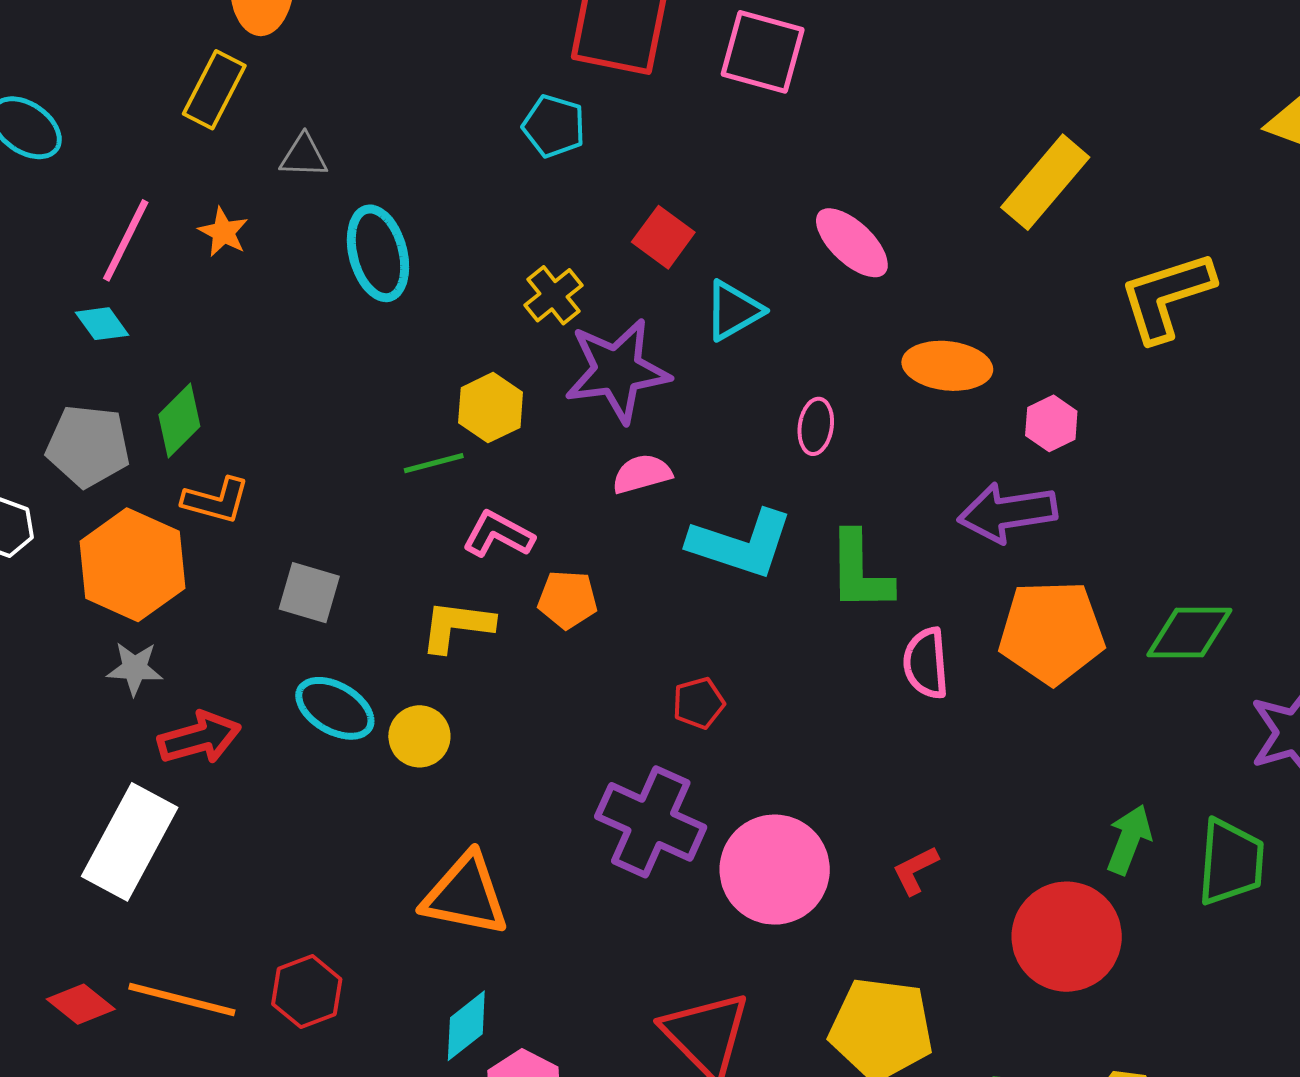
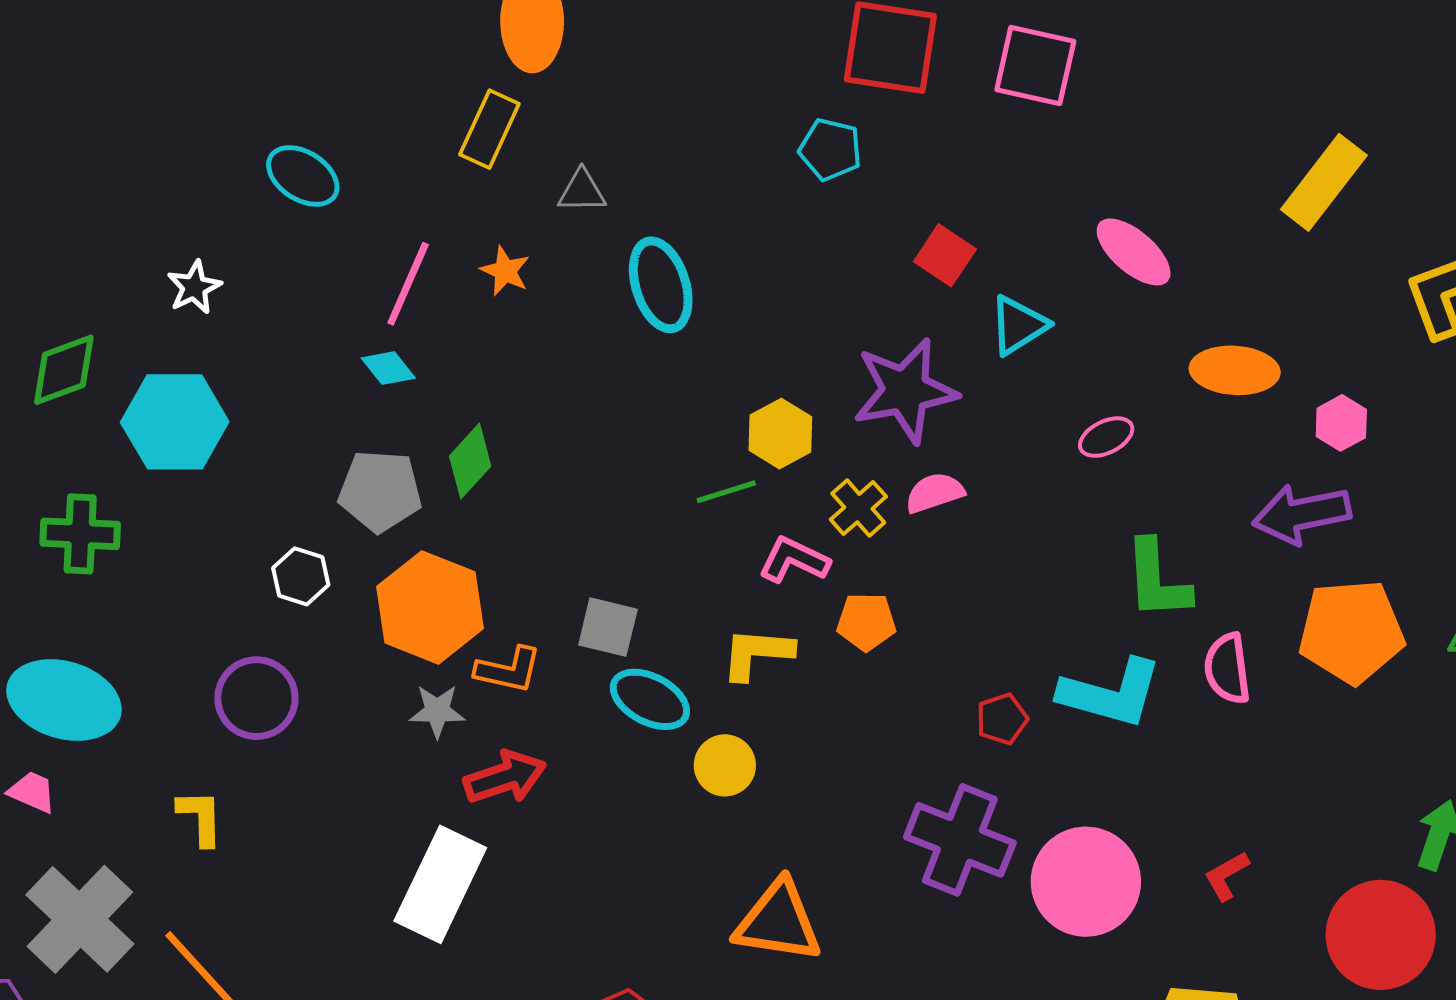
yellow cross: (554, 295) -> (858, 508), moved
pink ellipse: (816, 426) -> (1106, 437), turned 58
orange L-shape: (216, 500) -> (508, 670), moved
cyan L-shape: (741, 544) -> (1111, 693), moved
cyan ellipse: (335, 708) -> (650, 699), moved

